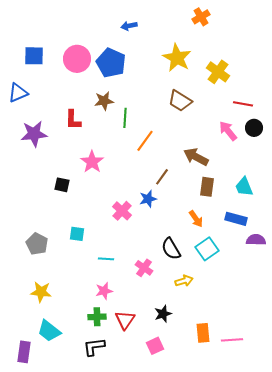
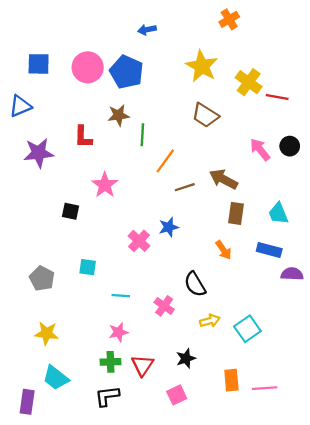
red line: (243, 104) -> (277, 97), moved
brown line: (162, 177) -> (185, 187), moved, turned 36
cyan square: (207, 249) -> (247, 329), moved

